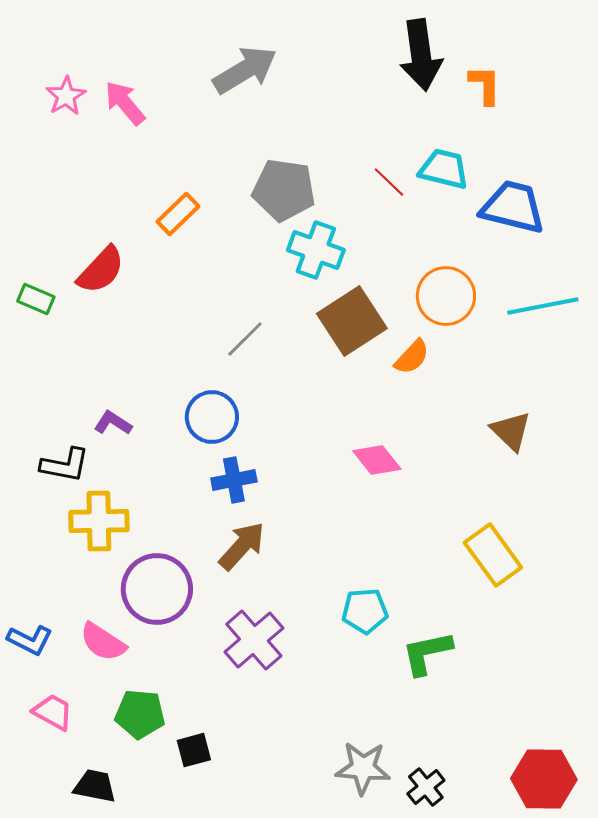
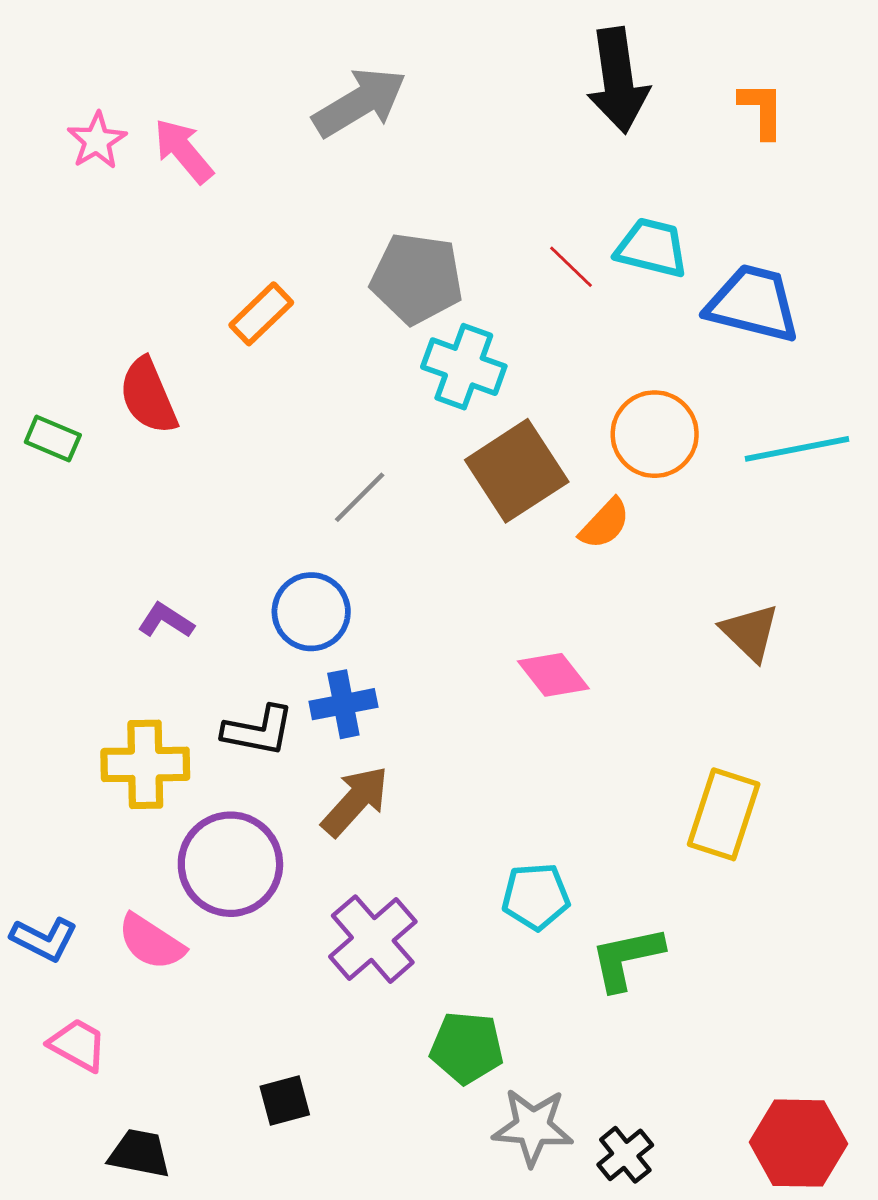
orange L-shape: (485, 85) -> (762, 110), moved
red semicircle: (101, 270) -> (148, 396), turned 114
black L-shape: (65, 465) -> (258, 731), moved
yellow rectangle: (493, 555) -> (724, 814), turned 54
green pentagon: (140, 714) -> (467, 1048), moved

